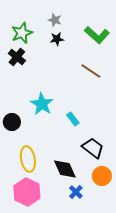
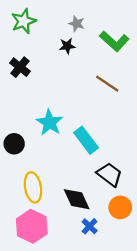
gray star: (55, 20) -> (77, 24), moved
green star: (22, 33) -> (24, 21), moved
cyan rectangle: (73, 119) -> (86, 140), size x1.6

